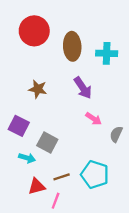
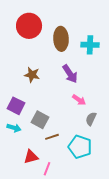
gray semicircle: (116, 134) -> (91, 119), moved
cyan arrow: (27, 158) -> (14, 128), moved
brown line: (62, 177) -> (52, 137), moved

